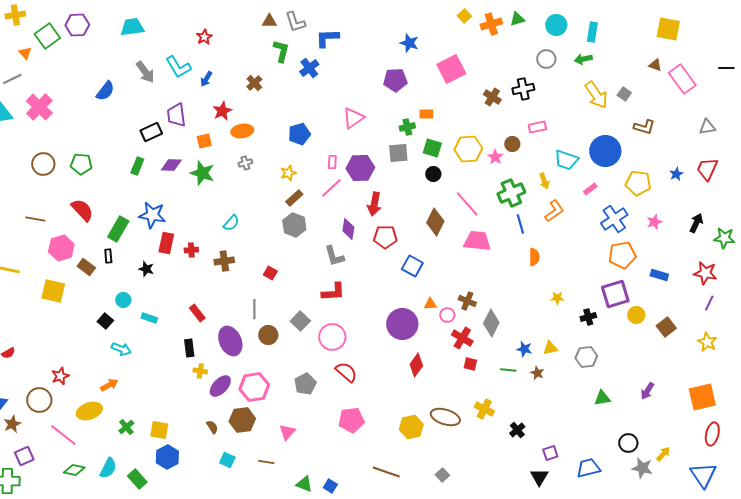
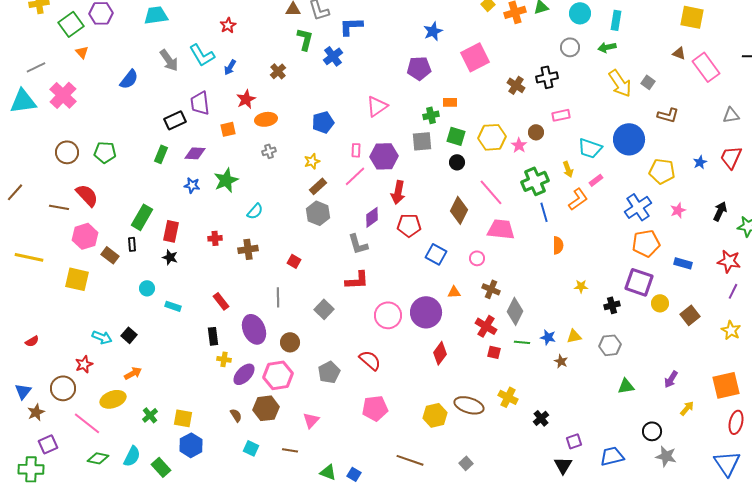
blue star: (409, 43) -> (433, 31), turned 30
orange triangle: (25, 53) -> (82, 52), moved
green star: (202, 173) -> (226, 180), moved, turned 30
pink rectangle: (590, 189) -> (596, 180), moved
red semicircle: (82, 210) -> (87, 195), moved
blue star: (152, 215) -> (192, 185), moved, size x0.6
purple diamond: (348, 229) -> (372, 217), turned 45
red rectangle: (166, 243) -> (171, 231), moved
purple square: (615, 294) -> (639, 282), turned 36
pink circle: (447, 315) -> (477, 258), moved
black square: (105, 321) -> (129, 335), moved
brown circle: (268, 335) -> (290, 342), moved
pink circle: (332, 337) -> (388, 315), moved
cyan arrow: (121, 349) -> (102, 337), moved
green line: (508, 370) -> (522, 342), moved
yellow arrow: (663, 454) -> (687, 408), moved

